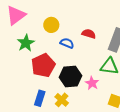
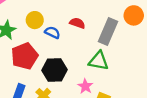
yellow circle: (51, 25) -> (35, 20), moved
pink star: (92, 83) -> (85, 86), moved

